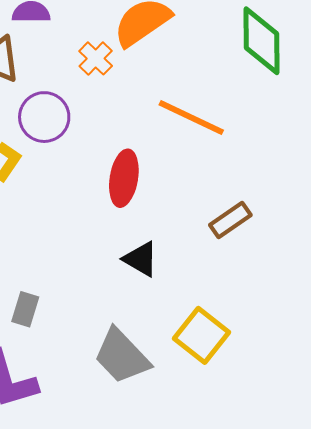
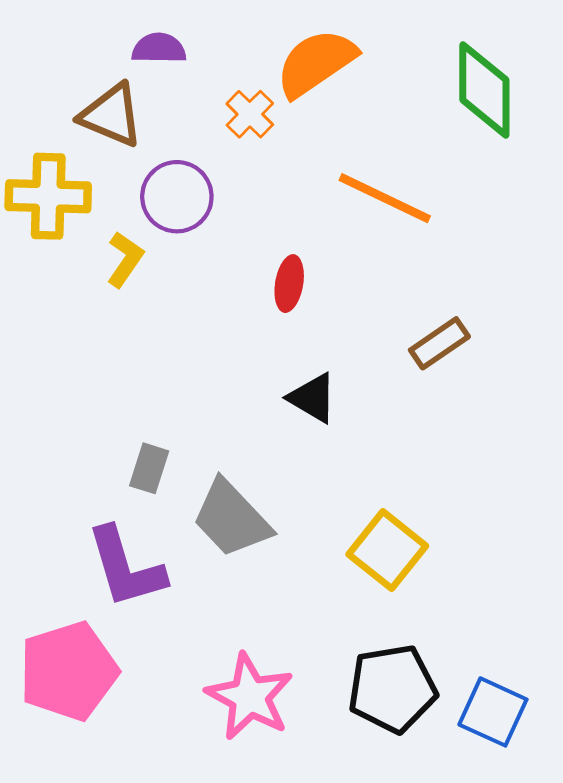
red ellipse: (124, 178) -> (289, 284), size x0.7
yellow square: (202, 335) -> (387, 550), moved
gray trapezoid: (122, 356) -> (231, 519), moved

